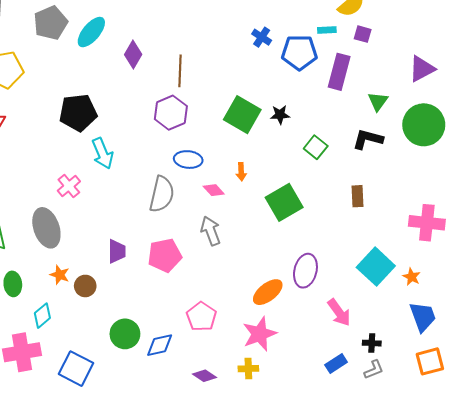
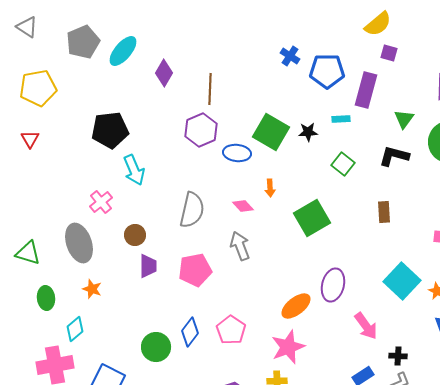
cyan rectangle: (327, 30) -> (341, 119), moved
blue ellipse: (188, 160) -> (237, 153), moved
brown circle: (85, 286) -> (135, 235), moved
blue diamond: (160, 345) -> (190, 332), moved, turned -40

